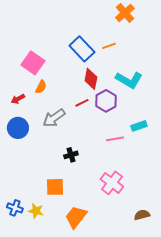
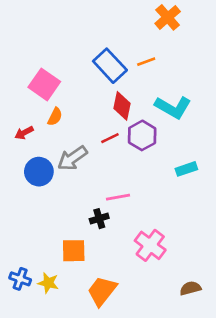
blue circle: (18, 128) -> (39, 172), moved
pink line: (115, 139) -> (118, 197), moved
black cross: (71, 155) -> (99, 219), moved

